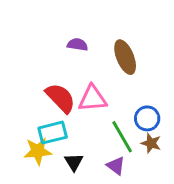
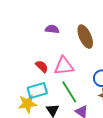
red semicircle: (61, 98) -> (42, 66), size x0.6
green line: (122, 137) -> (69, 92), moved

